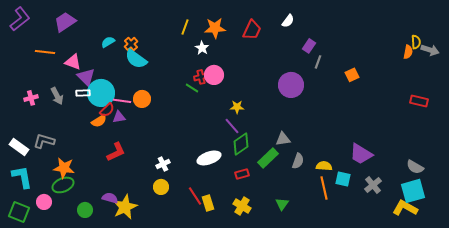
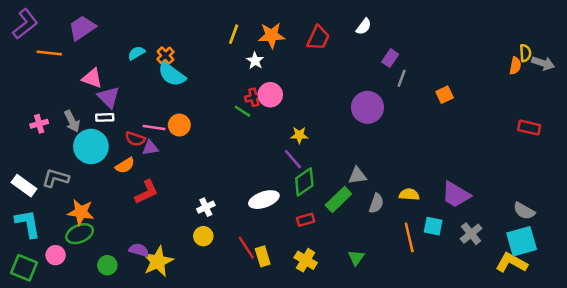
orange line: (45, 52) -> (49, 53), moved
cyan circle: (101, 93) -> (91, 147), moved
red semicircle: (107, 110) -> (135, 139), turned 63
orange semicircle: (99, 121) -> (125, 165), moved
yellow semicircle: (324, 166) -> (409, 194), moved

